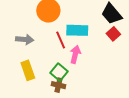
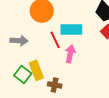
yellow rectangle: (28, 70) -> (36, 70), moved
green square: (59, 72) -> (23, 74), moved

